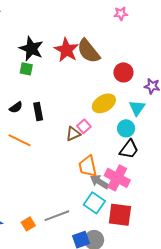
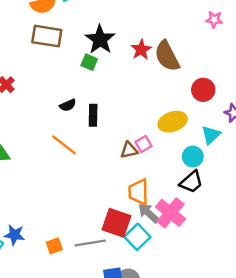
red star: (66, 50) -> (141, 50), size x0.7
red square: (120, 215) -> (116, 223), moved

